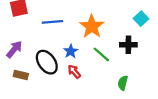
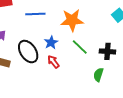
orange star: (92, 26) -> (72, 20), turned 30
black cross: (128, 45) -> (107, 51), moved

